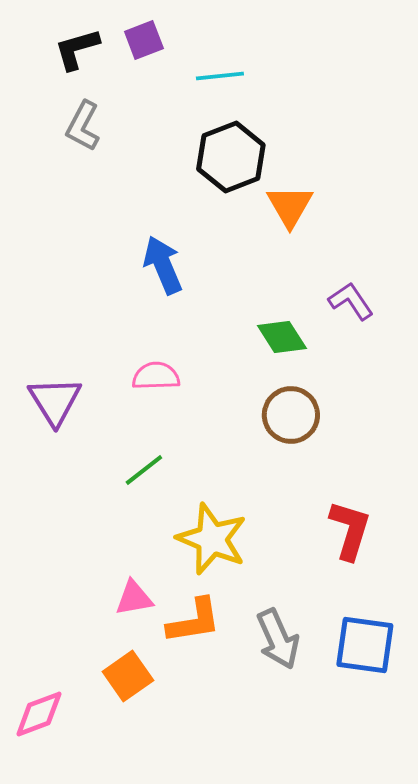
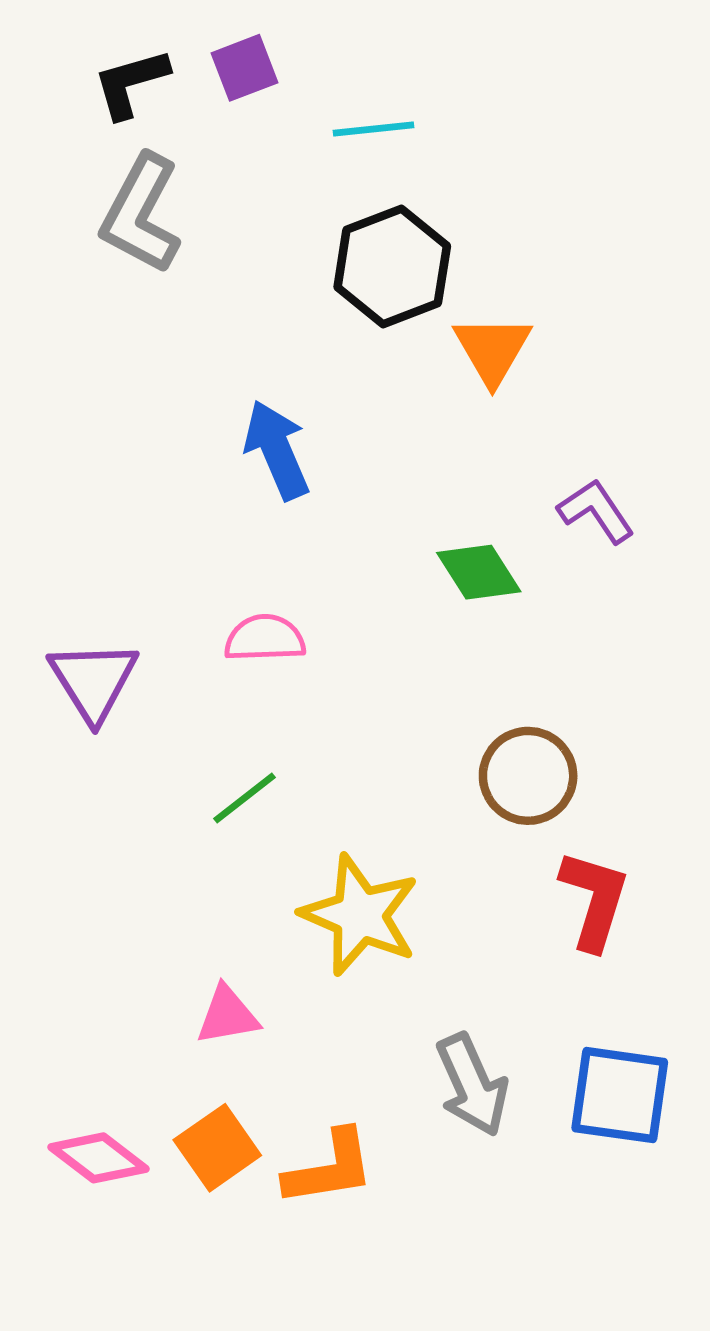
gray L-shape: (83, 126) -> (141, 214), size x1.4
brown circle: (291, 415) -> (528, 776), moved
orange L-shape: (194, 621) -> (329, 1168), moved
pink diamond: (39, 714) -> (98, 1158), moved, turned 58

